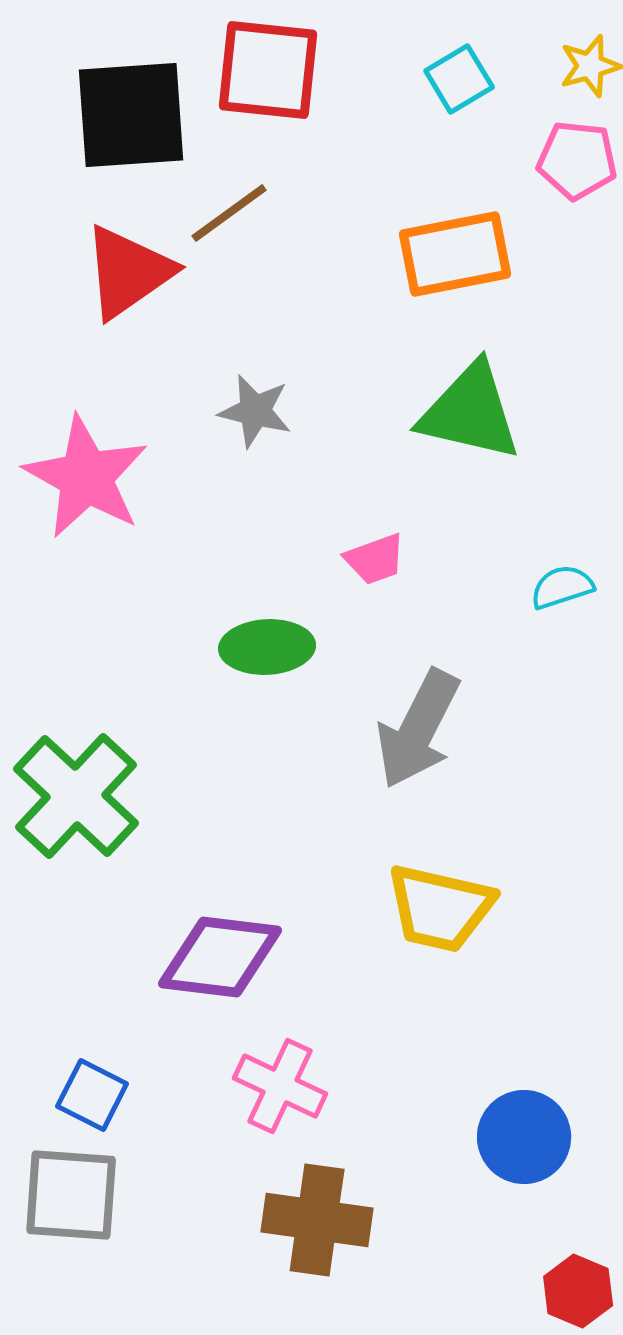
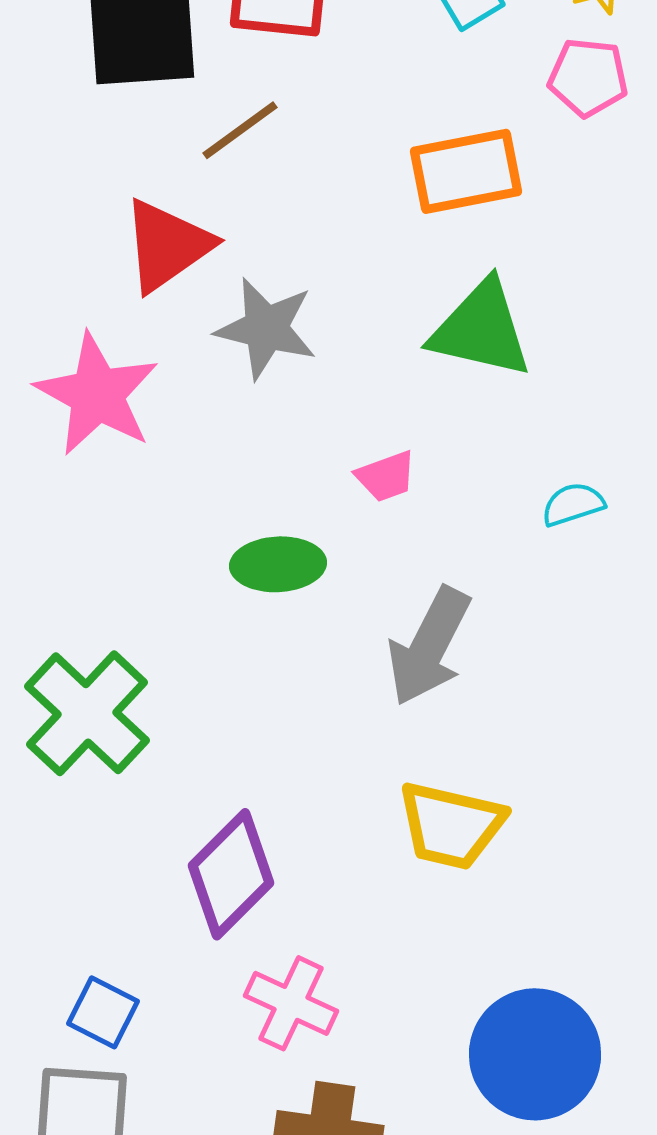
red triangle: (128, 272) -> (167, 245), moved
gray star: (255, 411) -> (266, 328), size x1.4
purple diamond: (220, 957) -> (231, 874), turned -52
blue circle: (524, 1137) -> (535, 1054), size x1.4

